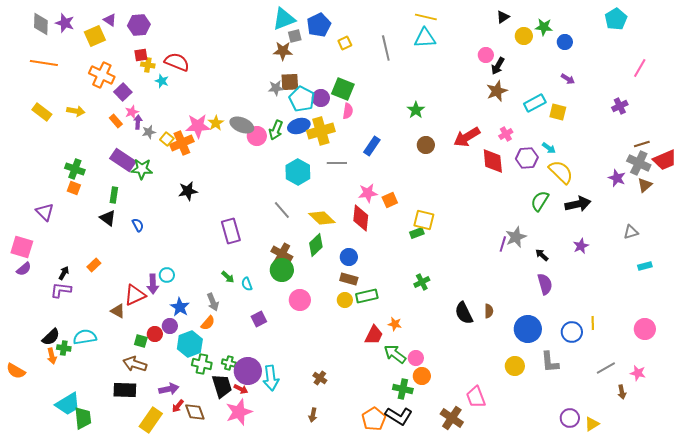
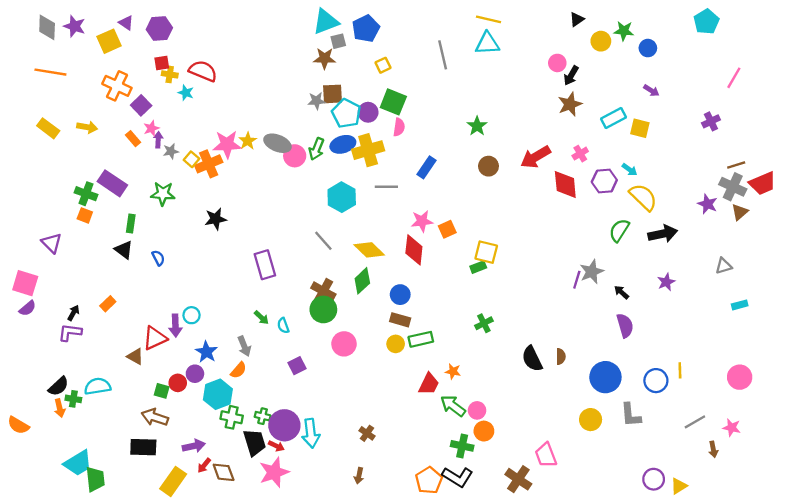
yellow square: (345, 43) -> (383, 65), moved
purple rectangle: (123, 160) -> (112, 183), moved

